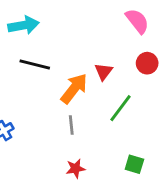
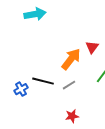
black line: (35, 65) -> (43, 81), moved
gray line: (71, 125) -> (69, 85), turned 64

